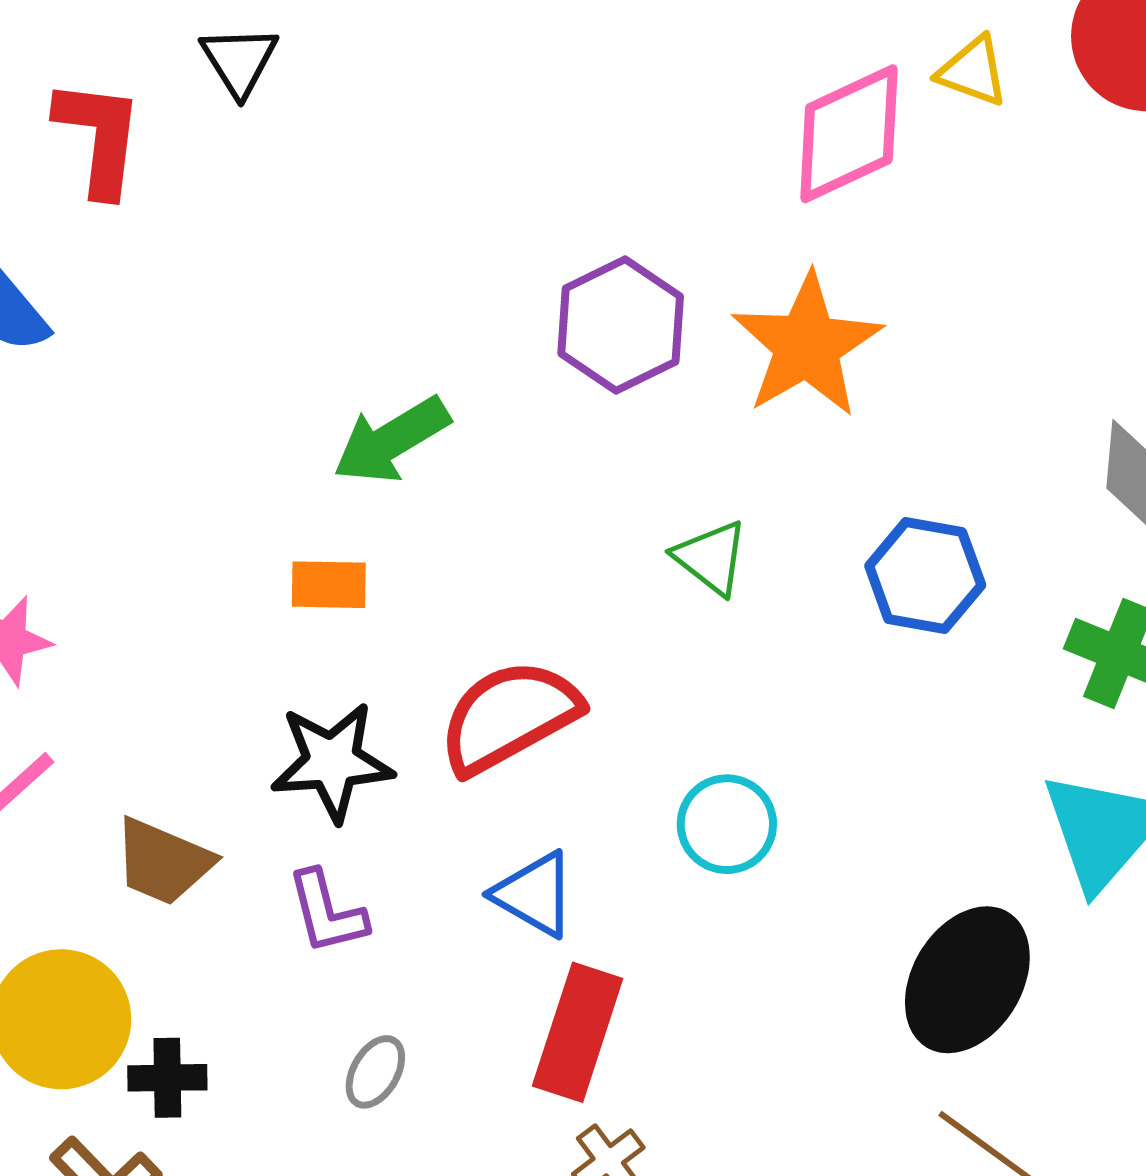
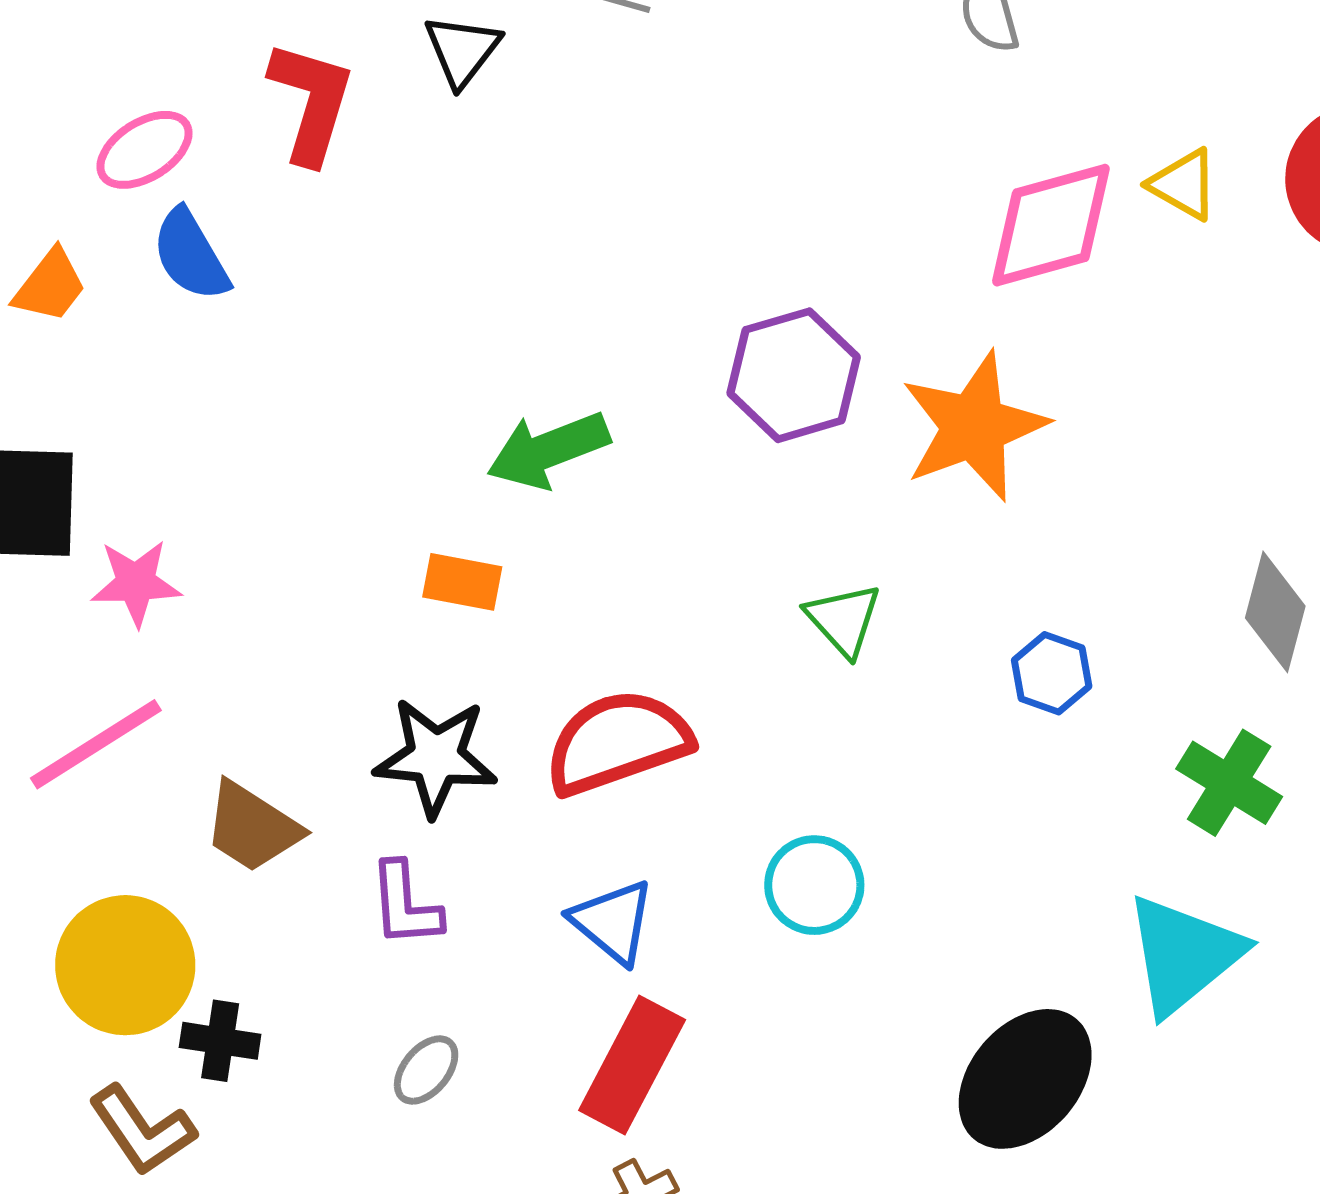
blue hexagon: (925, 575) -> (1052, 673), size x0.7

